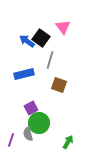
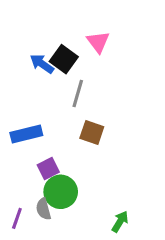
blue rectangle: (24, 74) -> (26, 134), moved
green arrow: (68, 142) -> (120, 221), moved

